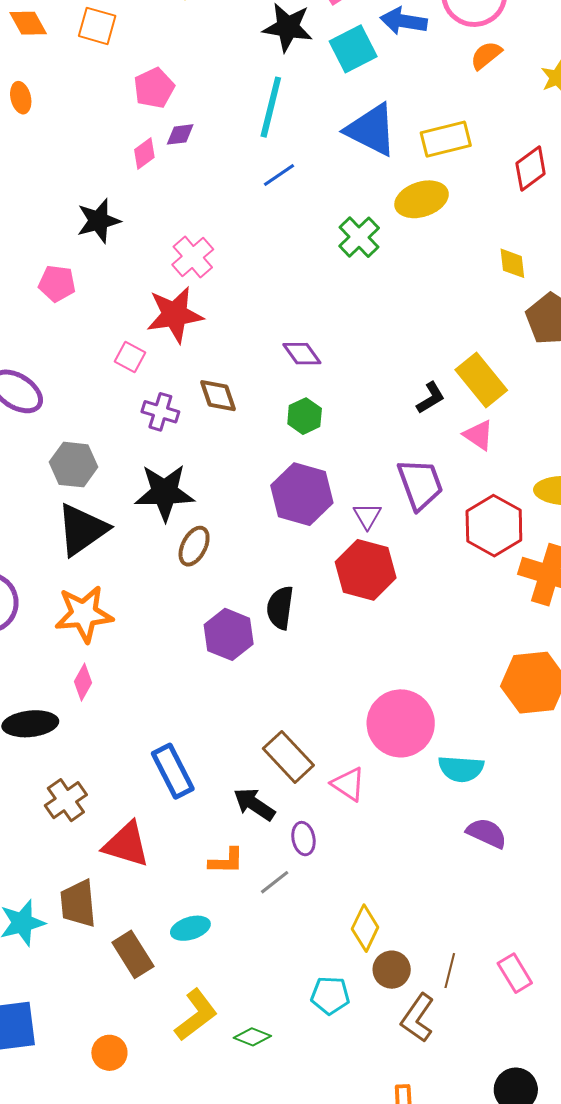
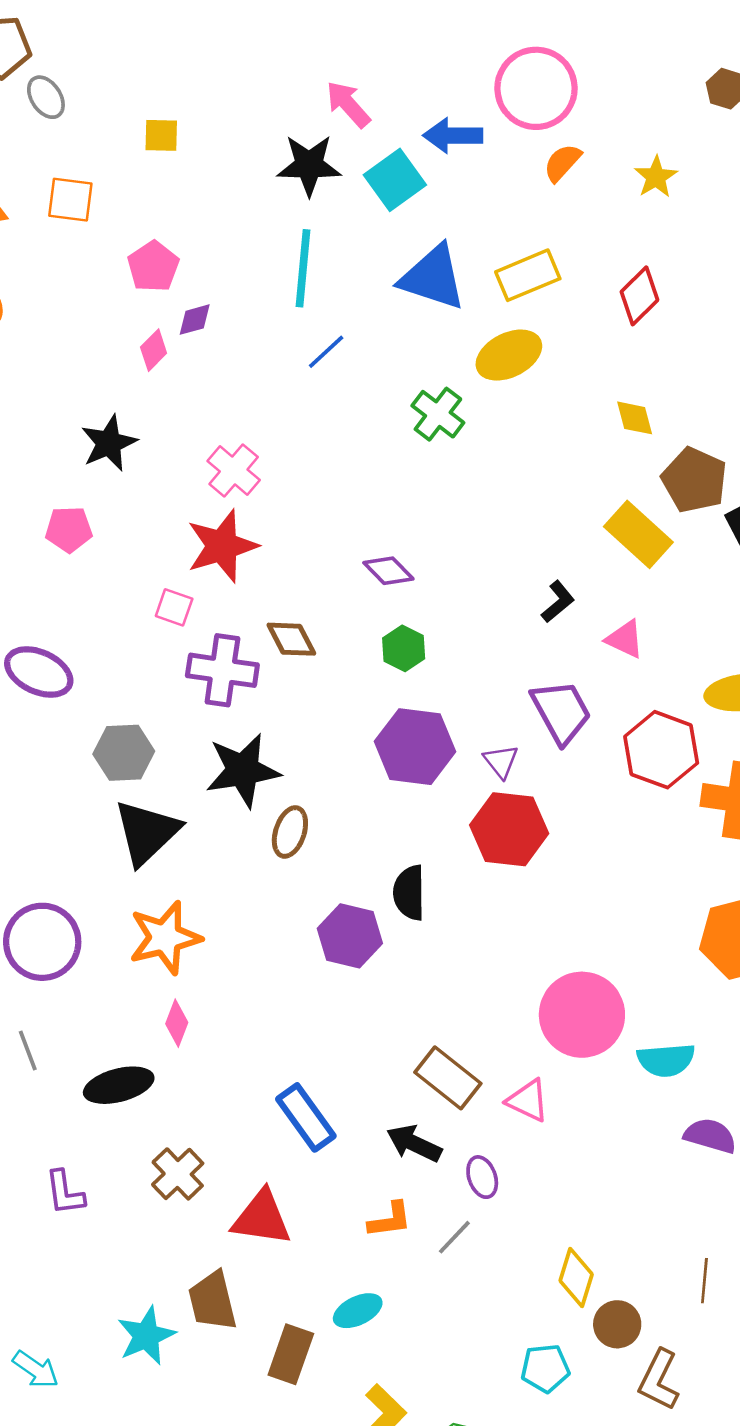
yellow rectangle: (481, 380) -> (638, 534), moved
purple cross: (160, 412) -> (222, 670), size x1.5
brown rectangle: (133, 954) -> (291, 1354), turned 60
brown line: (450, 971) -> (704, 1281), moved

